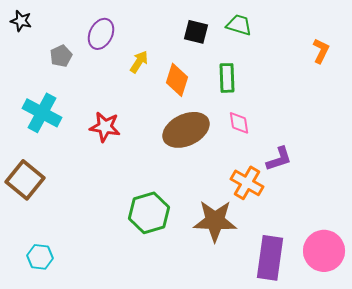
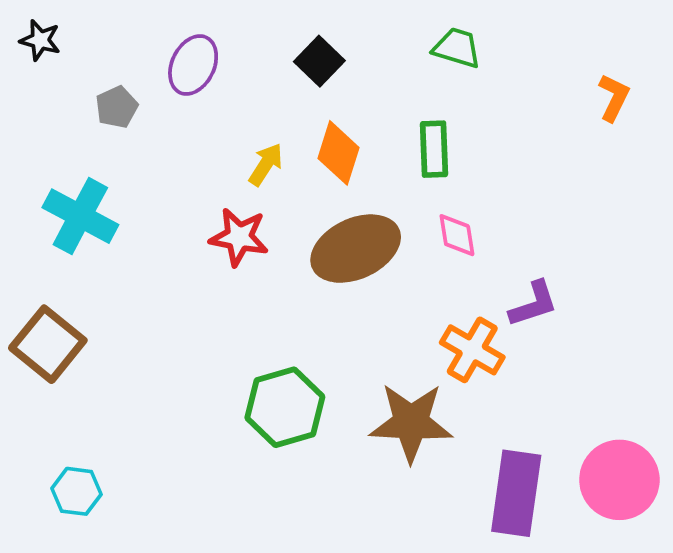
black square: (196, 32) -> (319, 61), moved, turned 30
yellow arrow: (139, 62) -> (266, 164), moved
red star: (105, 127) -> (239, 237), moved

